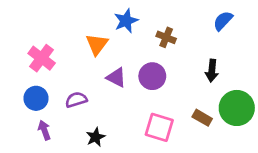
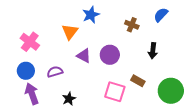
brown cross: (166, 37) -> (132, 25), moved
green circle: (237, 108) -> (171, 91), moved
brown rectangle: (202, 118) -> (138, 81), moved
purple arrow: (44, 130) -> (32, 94), size x1.5

